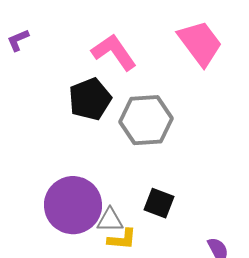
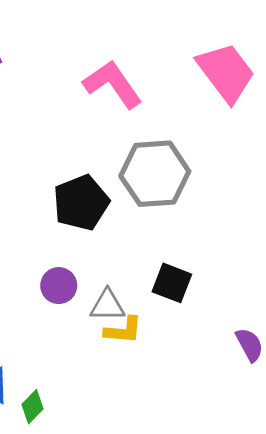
black pentagon: (90, 99) -> (81, 203), moved
purple circle: (73, 205) -> (59, 286), size x0.5

